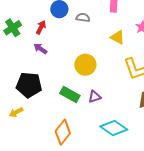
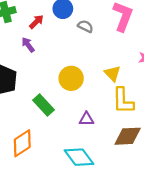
yellow triangle: (118, 37) -> (112, 74), moved
purple triangle: (95, 97) -> (86, 119), moved

